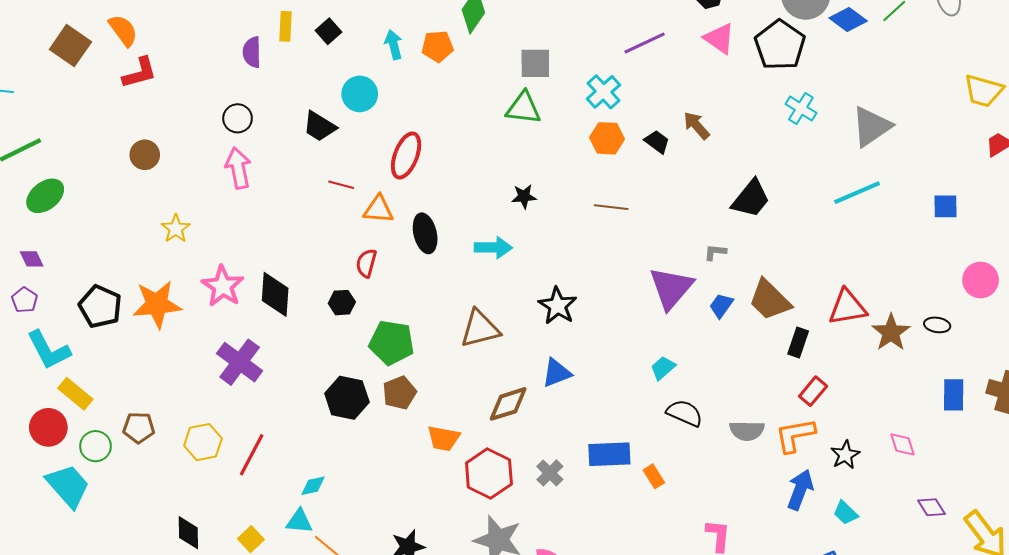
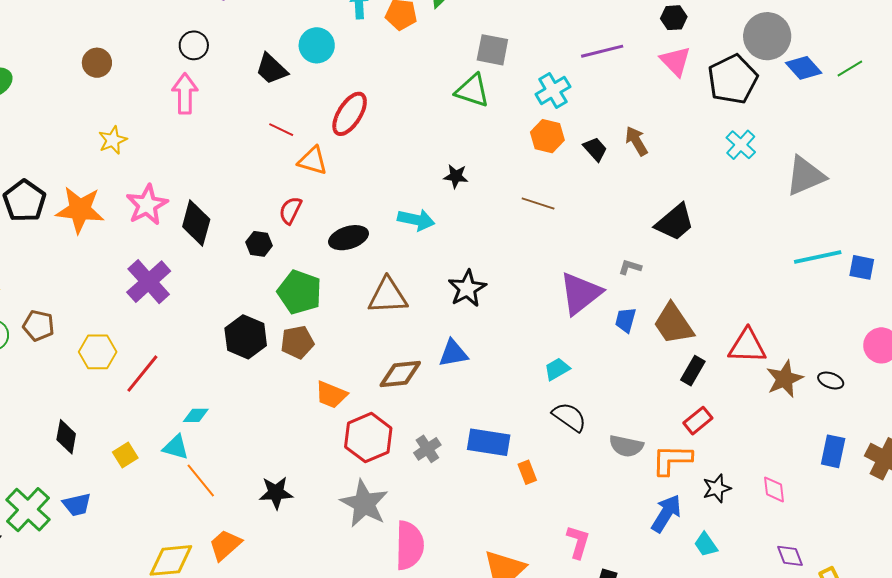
cyan line: (857, 193) -> (818, 257), moved
black ellipse: (425, 233) -> (349, 238), moved, turned 75
blue trapezoid: (721, 306) -> (626, 320), turned -32

